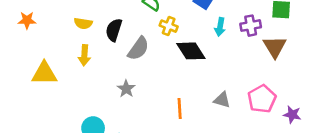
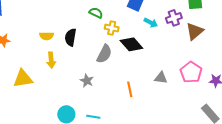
cyan arrow: (220, 27) -> (151, 23), turned -64
brown triangle: (275, 47) -> (195, 31), turned 30
gray semicircle: (138, 49) -> (104, 54), moved

